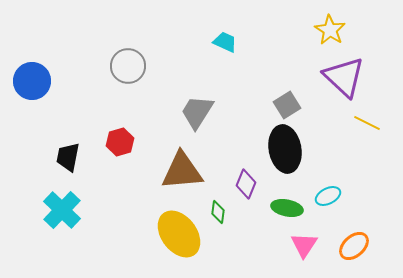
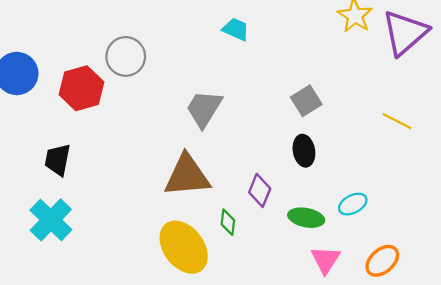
purple triangle: (344, 77) -> (405, 33), moved, turned 36
red hexagon: (120, 142) -> (81, 88), moved, size x1.4
black ellipse: (285, 149) -> (304, 151), size x0.6

